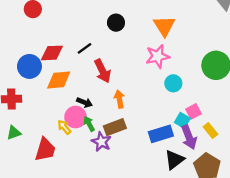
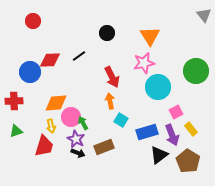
red arrow: (103, 71) -> (112, 77), moved
orange diamond: (59, 80) -> (56, 103), moved
cyan circle: (173, 83) -> (158, 87), size x1.6
black arrow: (85, 102) -> (78, 153), moved
cyan square: (182, 120) -> (121, 120), moved
yellow arrow: (64, 127) -> (51, 126), moved, turned -152
brown rectangle: (115, 127) -> (104, 147), moved
purple star: (101, 142) -> (76, 139), moved

